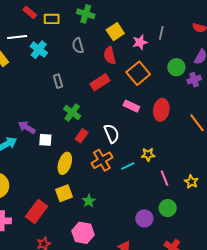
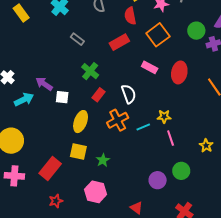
gray rectangle: (58, 81) -> (77, 39), turned -40
pink line: (164, 178) -> (171, 138), moved
yellow square: (64, 193) -> (78, 151), turned 30

